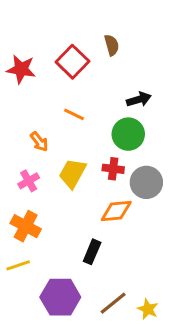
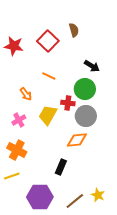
black arrow: (139, 99) -> (92, 66), turned 49
red cross: (113, 169) -> (68, 103), moved
gray circle: (146, 182) -> (86, 116), moved
yellow star: (148, 309) -> (98, 195), moved

